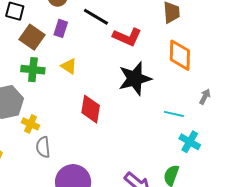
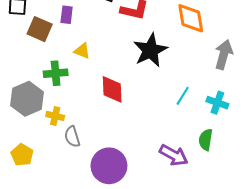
green cross: (33, 70) -> (56, 73), moved
gray arrow: (205, 97) -> (224, 55), size x1.8
cyan line: (174, 114) -> (183, 96), moved, turned -60

